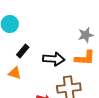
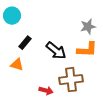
black arrow: (54, 59) -> (56, 51), turned 35

